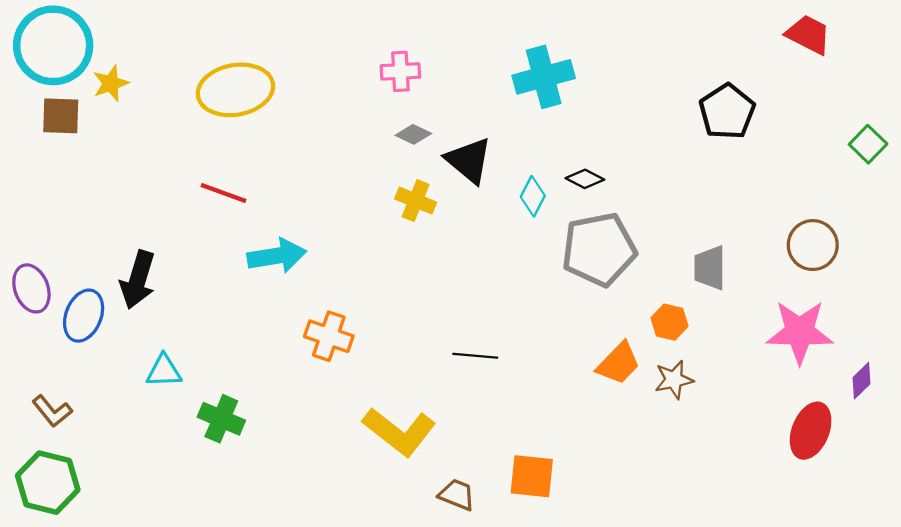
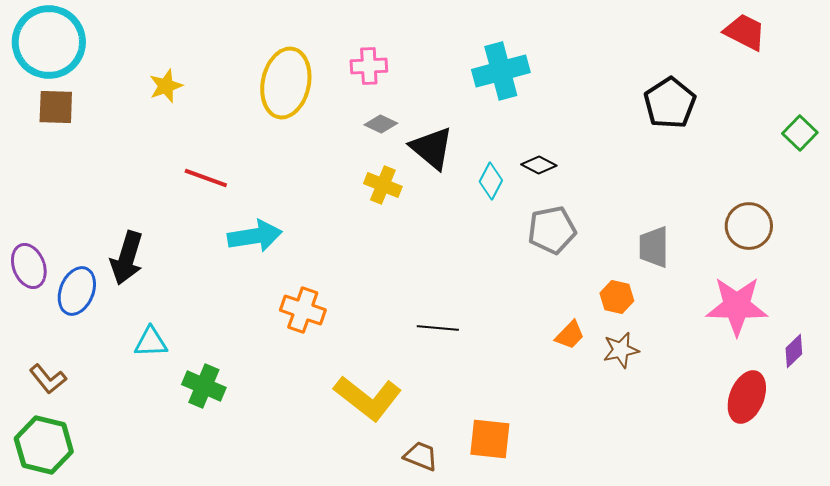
yellow star: (111, 83) -> (166, 86), moved
yellow ellipse: (235, 90) -> (286, 83), moved, turned -68
gray pentagon: (599, 249) -> (552, 230), size x0.7
orange trapezoid: (619, 363) -> (570, 335), size x0.7

